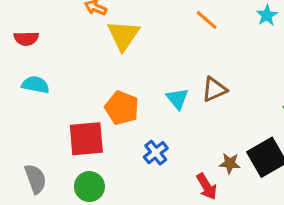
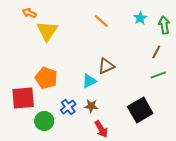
cyan triangle: (177, 99) -> (89, 81), moved, turned 42
brown star: (230, 163) -> (91, 106), moved
green circle: (89, 187) -> (44, 121), moved

